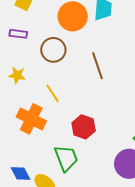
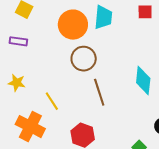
brown circle: (53, 50) -> (84, 59), moved
brown line: (98, 66) -> (99, 92), moved

